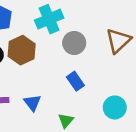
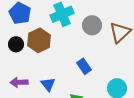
gray circle: (74, 43) -> (92, 25), moved

